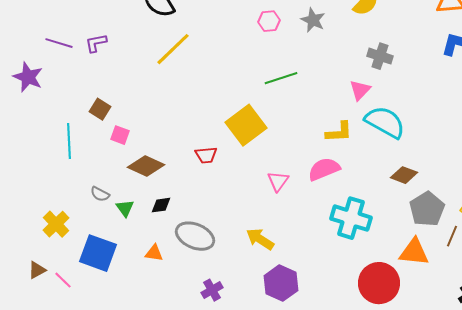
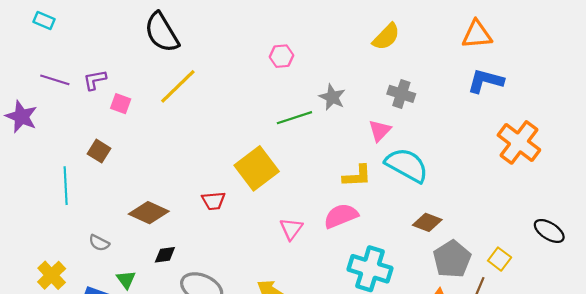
gray star: (313, 20) -> (332, 97), moved
pink square: (120, 135) -> (121, 104), moved
green triangle: (125, 208) -> (126, 280), moved

